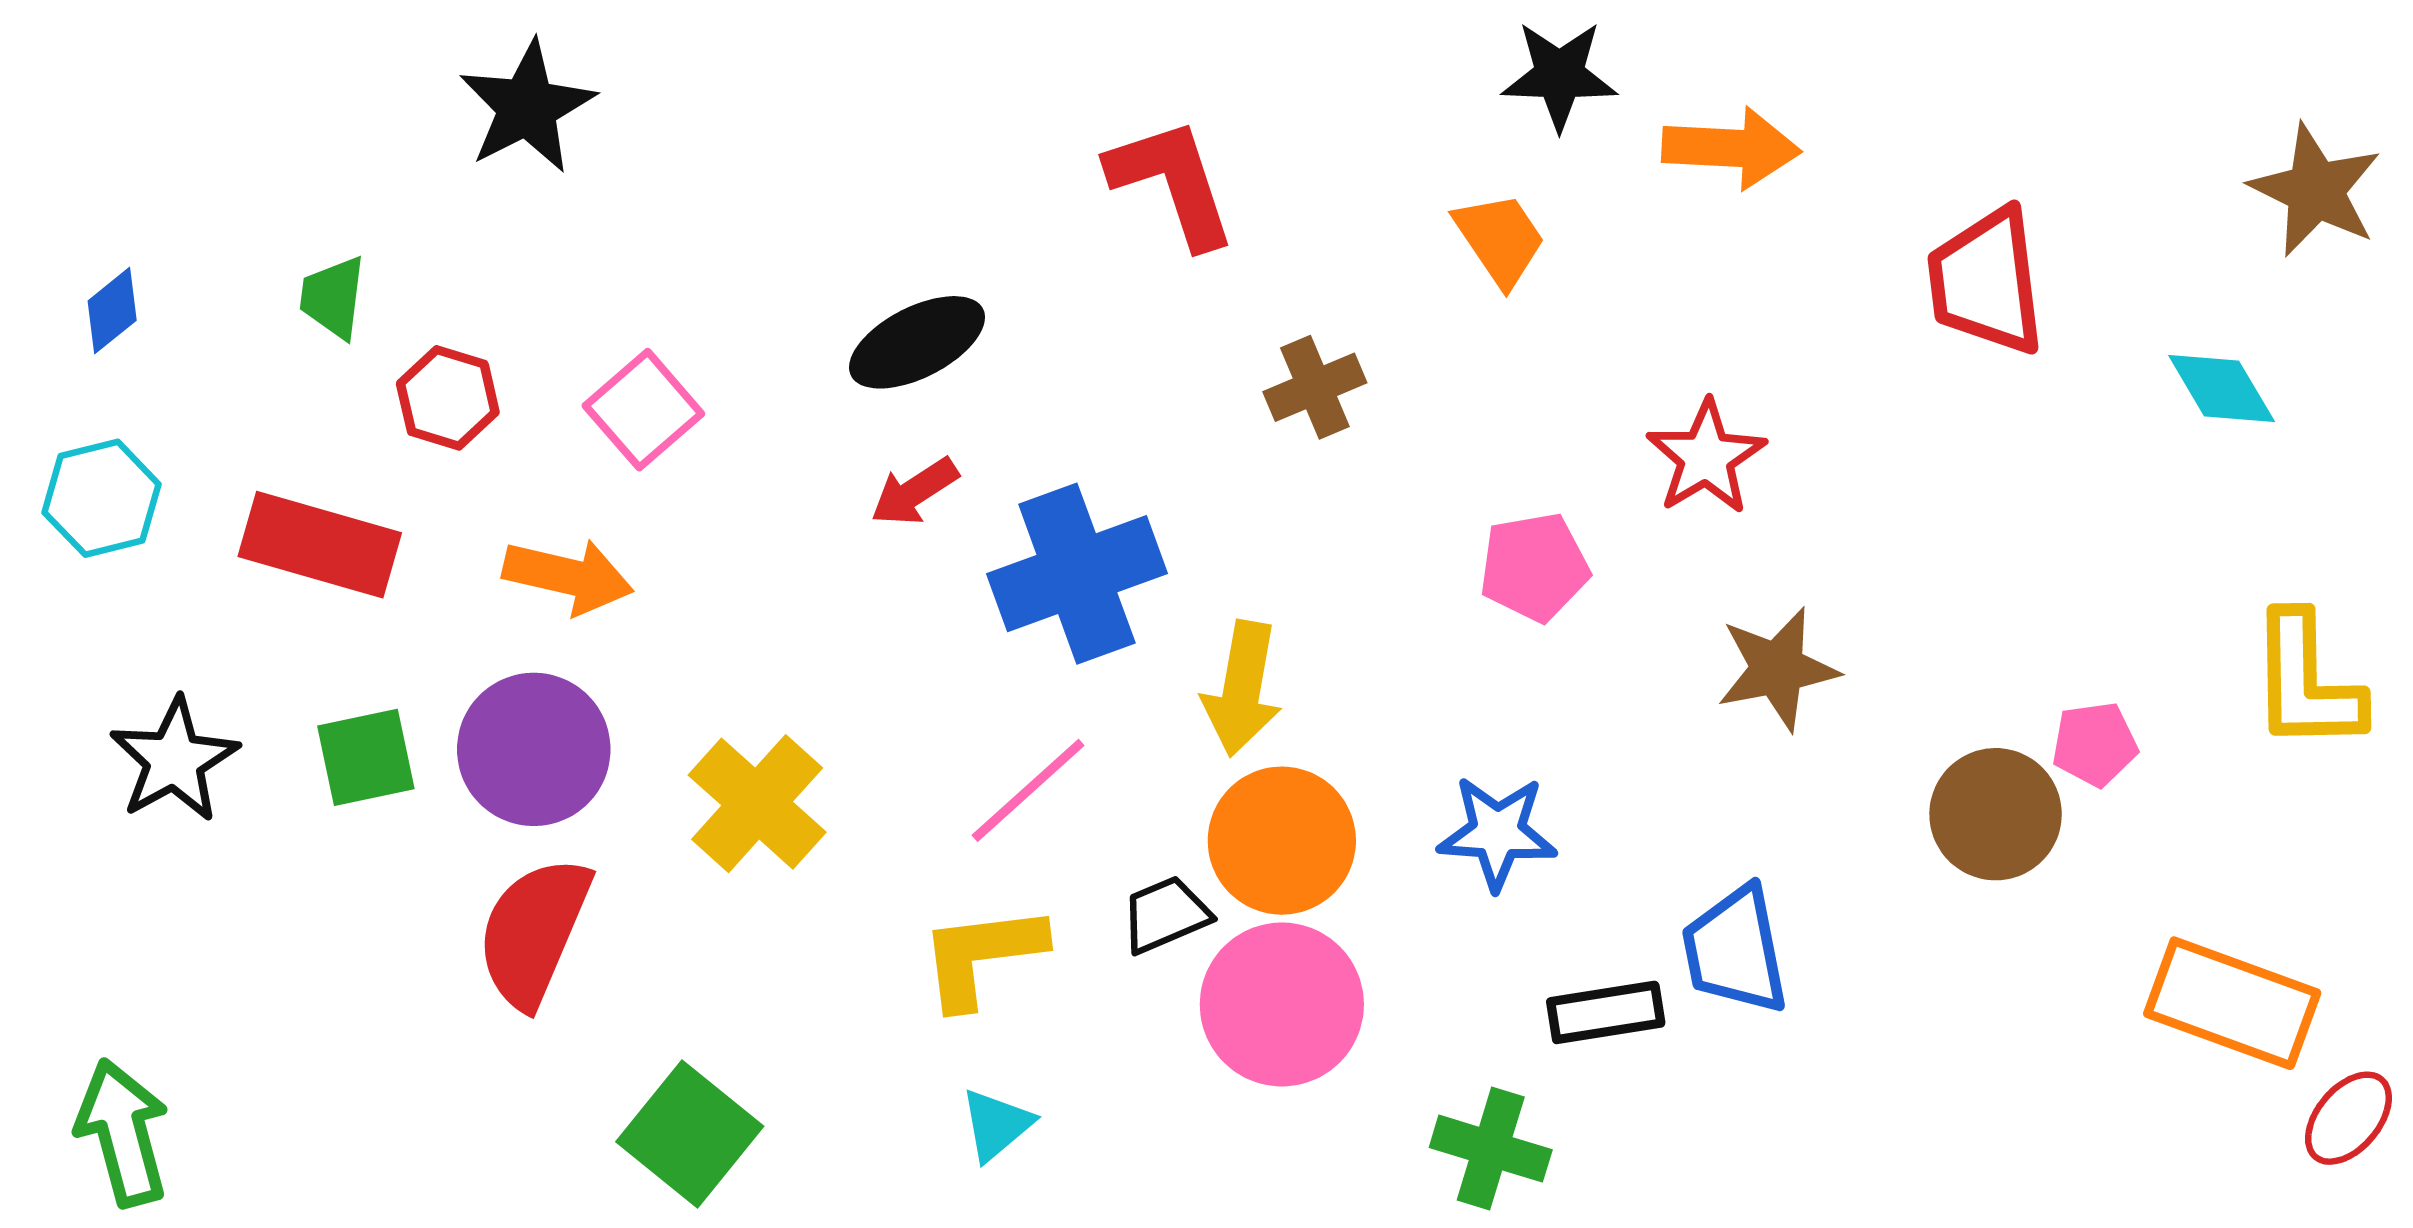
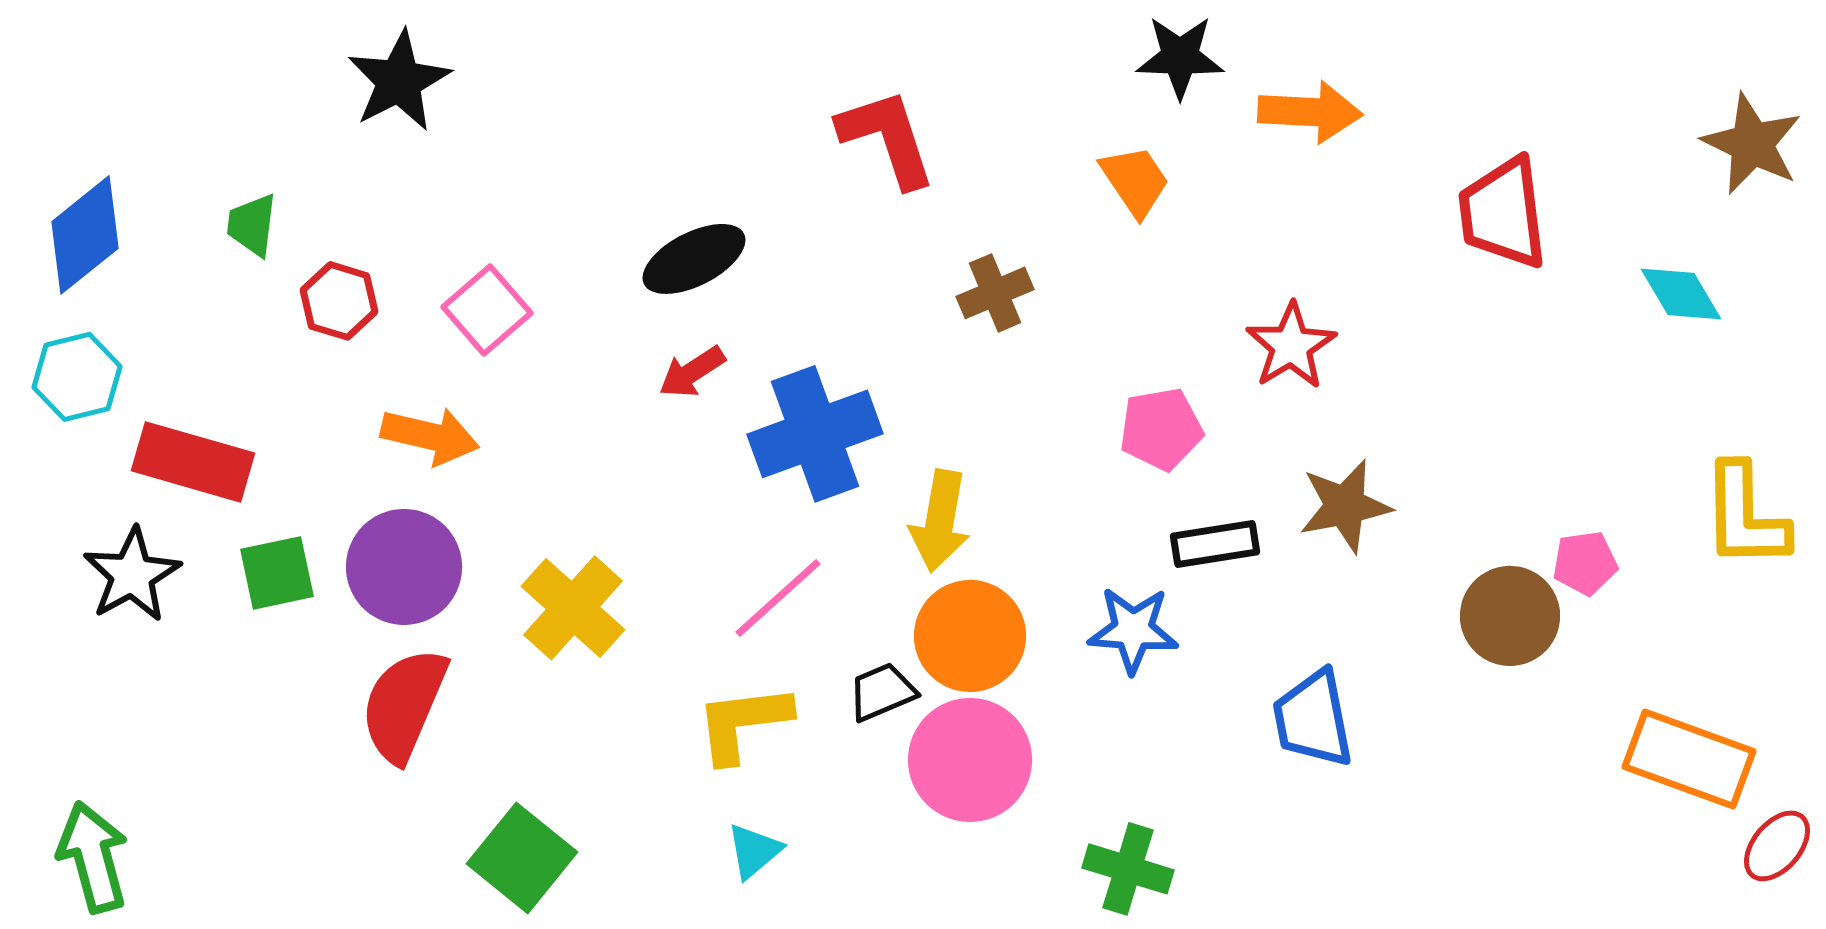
blue diamond: (112, 311) -> (85, 235), size x1.8
red rectangle: (320, 545) -> (193, 462), moved
black rectangle: (1606, 1012) -> (1215, 544), moved

